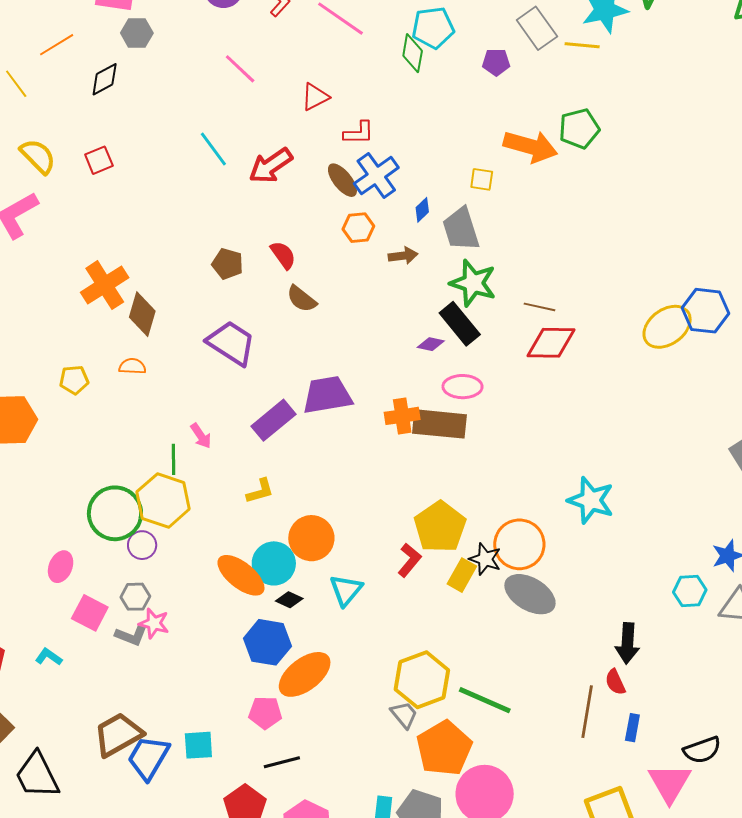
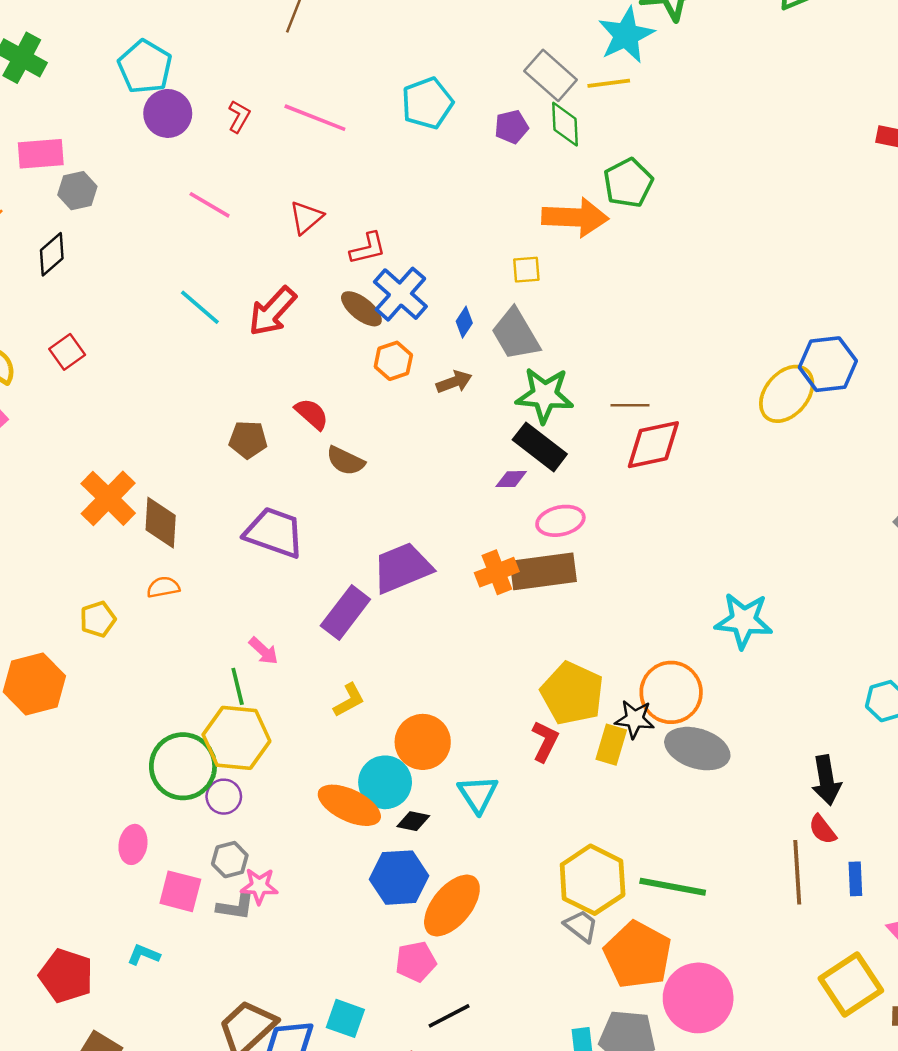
green diamond: (413, 53) -> (565, 124), moved
cyan square: (198, 745) -> (345, 1018), turned 36

